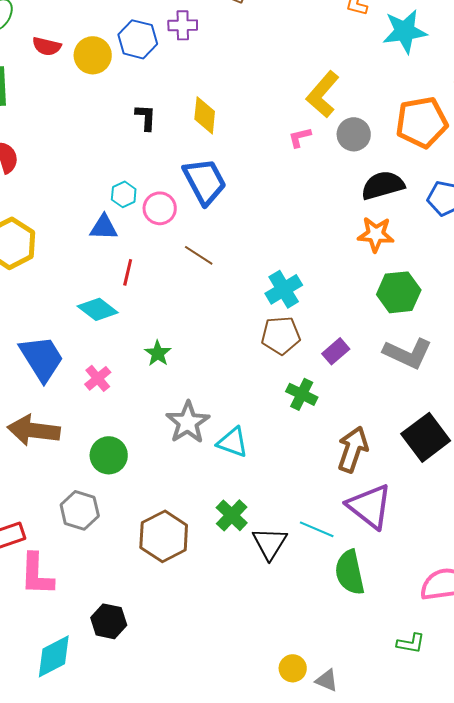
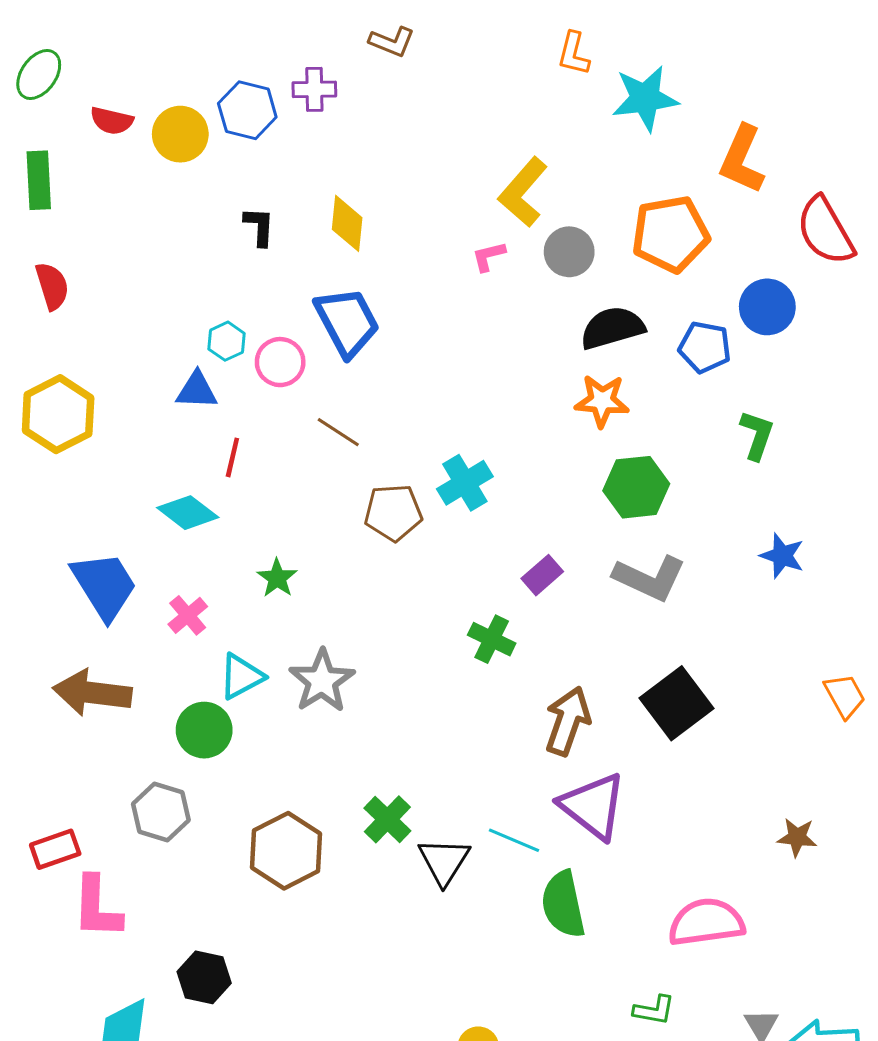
brown pentagon: (281, 335) -> (393, 513), moved
cyan triangle: (233, 442) -> (241, 676), moved, turned -48

